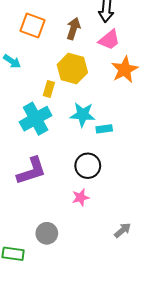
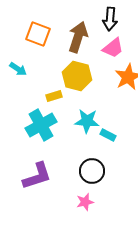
brown arrow: (73, 29) -> (78, 37), size x1.4
yellow rectangle: (49, 89) -> (54, 96), turned 56
cyan rectangle: (104, 129) -> (108, 135), turned 35

